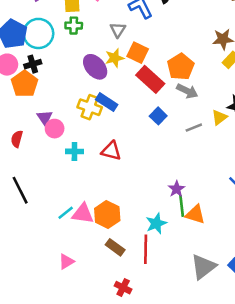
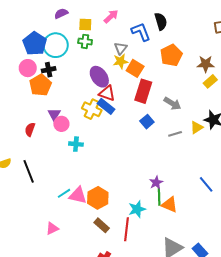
yellow star: (115, 58) -> (121, 61), moved
orange pentagon: (181, 67) -> (171, 55), moved
red rectangle: (150, 79) -> (143, 91), turned 60
red triangle: (111, 151) -> (107, 93), moved
pink triangle: (66, 262) -> (52, 228), moved

